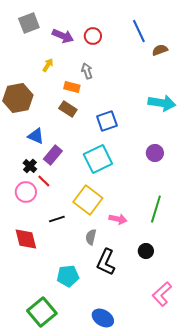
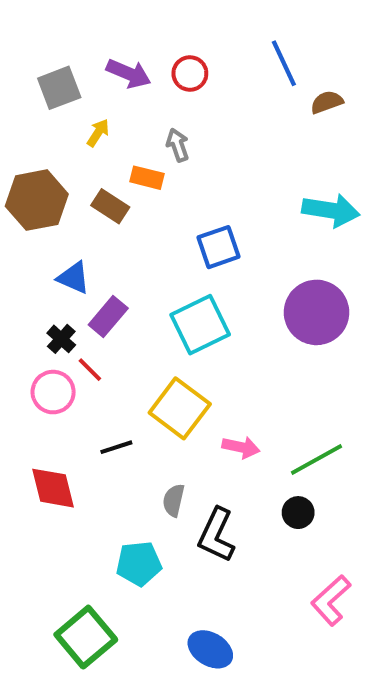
gray square: (29, 23) -> (59, 88), moved
brown rectangle: (68, 109) -> (110, 206), moved
purple circle: (155, 153) -> (317, 312), size x1.8
green line: (156, 209) -> (317, 459), moved, turned 44
gray semicircle: (91, 237) -> (174, 500), moved

